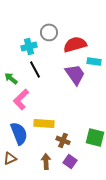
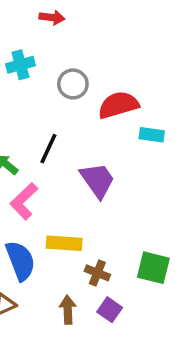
cyan cross: (29, 46) -> (20, 65), moved
black line: (35, 69) -> (48, 149), turned 54
purple trapezoid: (75, 74) -> (97, 180), moved

